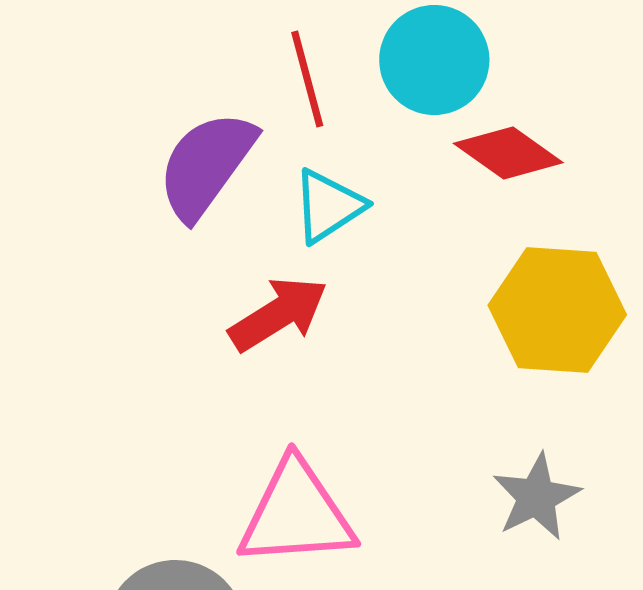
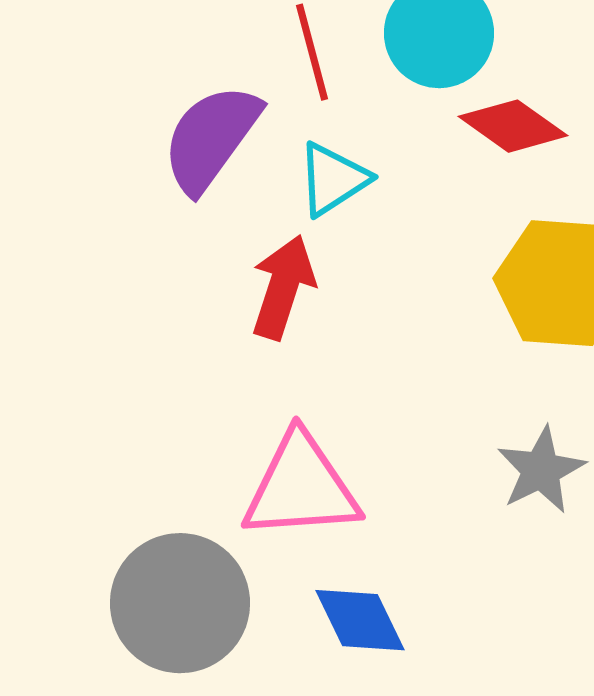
red arrow: (278, 314) -> (283, 287), turned -40

